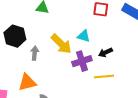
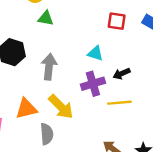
yellow arrow: (61, 44) -> (61, 107), moved
gray arrow: (35, 53) -> (49, 67), moved, size x1.5

